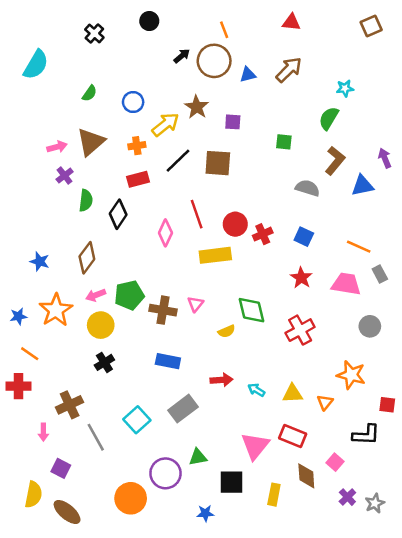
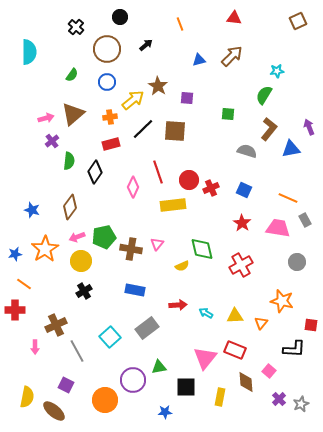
brown circle: (214, 61) -> (107, 49), moved
cyan semicircle: (36, 65) -> (29, 52), turned -30
purple square: (61, 468) -> (66, 385), moved

